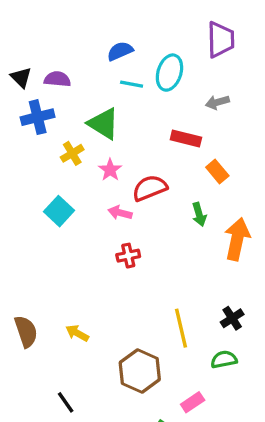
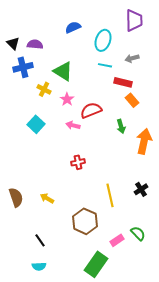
cyan line: (132, 84) -> (105, 65), moved
red rectangle: (186, 139) -> (123, 82), moved
yellow cross: (72, 153) -> (44, 89), turned -32
red cross: (128, 256) -> (78, 162), moved
green semicircle: (224, 359) -> (138, 233), moved, turned 56

